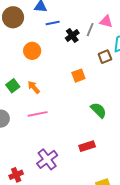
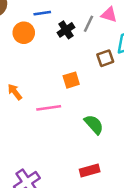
orange circle: (32, 51) -> (24, 33), moved
pink line: (38, 114) -> (49, 108), moved
red rectangle: (87, 146) -> (90, 170), moved

